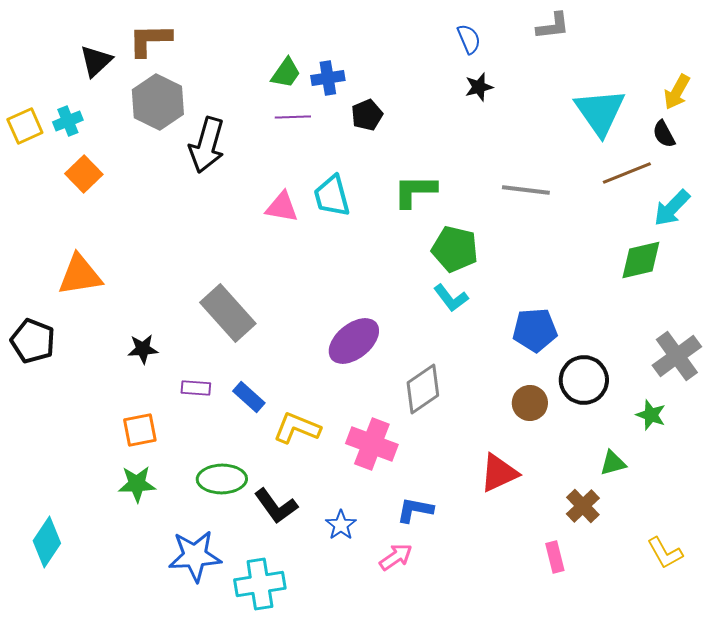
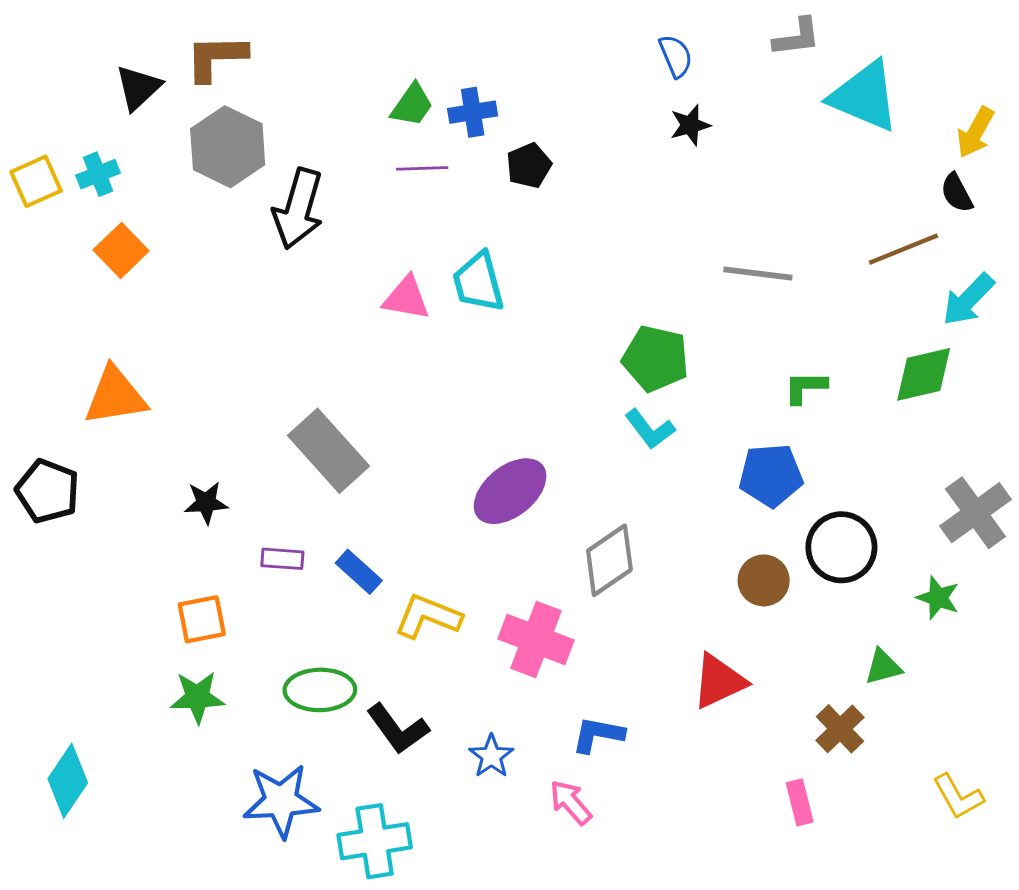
cyan triangle: (600, 112) -> (864, 96), moved, turned -32
green L-shape: (415, 191) -> (805, 387), moved, size x0.7
pink arrow: (396, 557) -> (571, 802), turned -96

